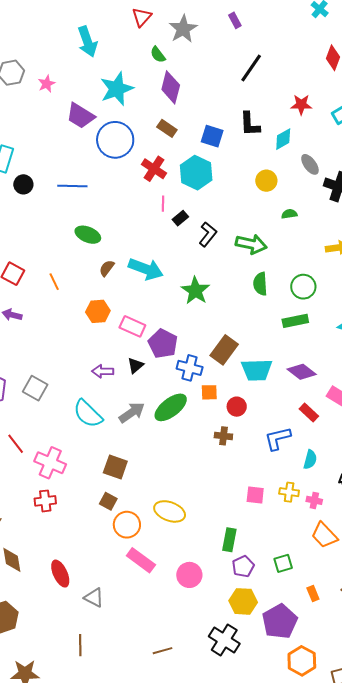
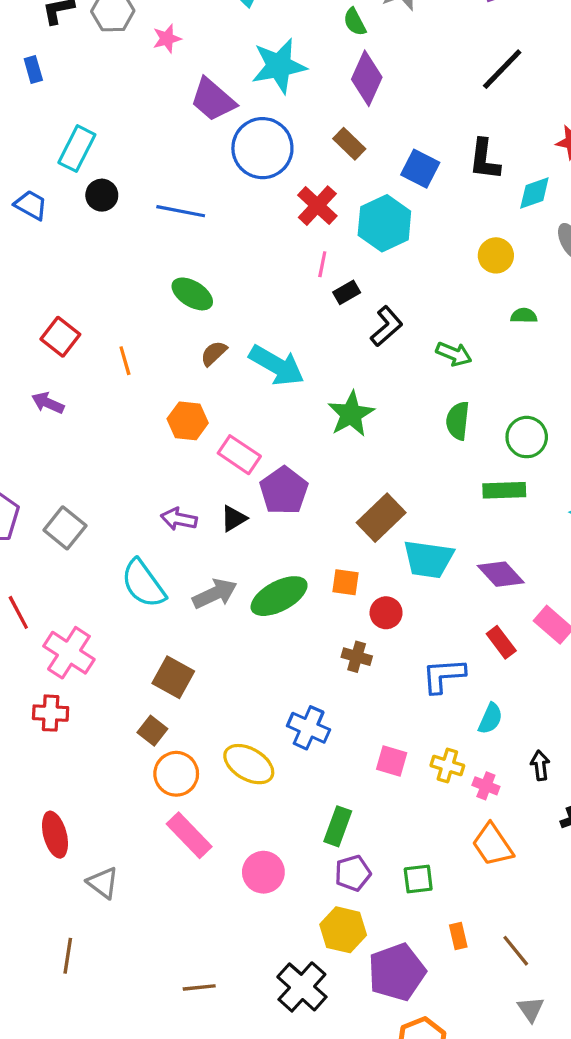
green arrow: (251, 244) -> (454, 354), size x0.7
blue cross: (190, 368) -> (309, 728), moved

